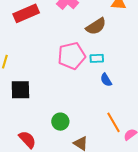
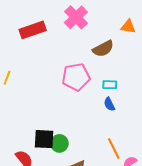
cyan rectangle: (97, 58) -> (110, 85), moved
black square: (20, 90) -> (44, 139), moved

